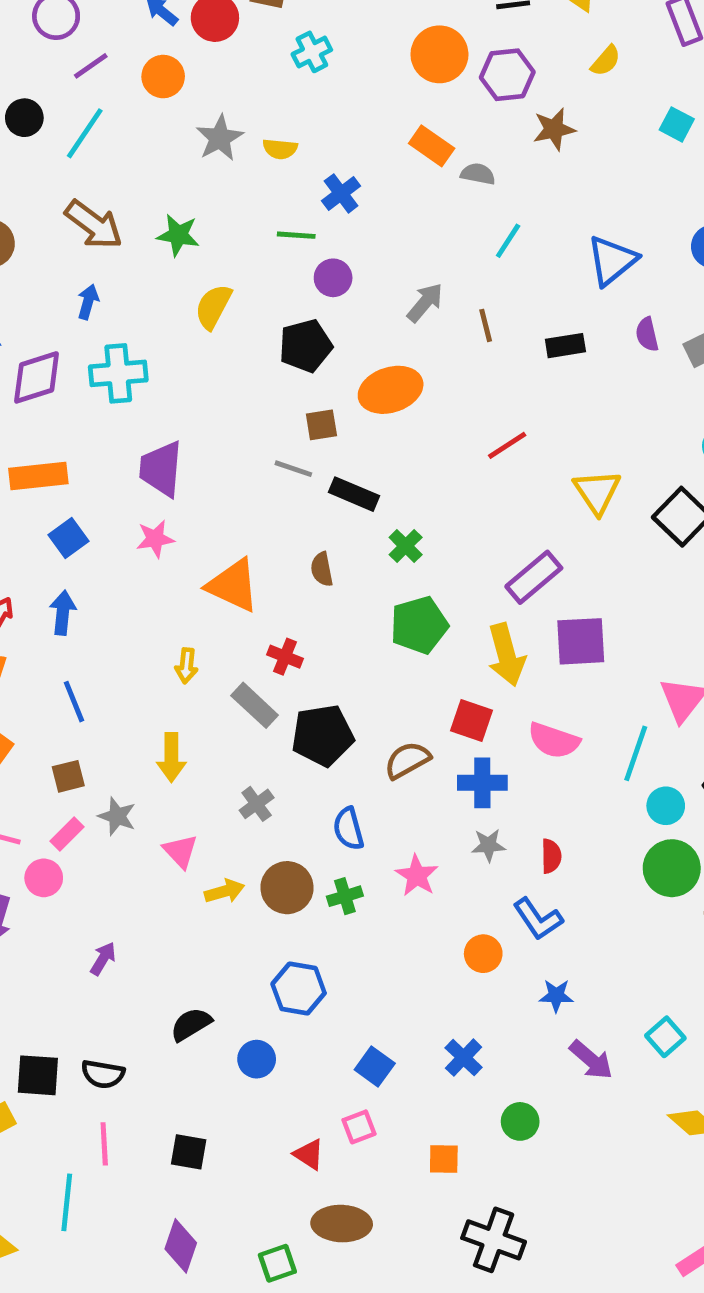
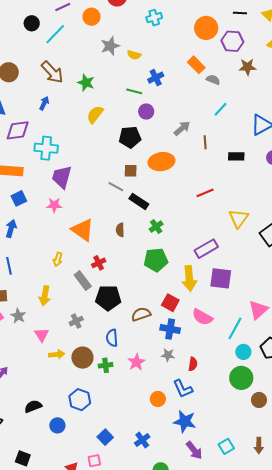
cyan cross: (118, 373) -> (46, 148), moved
red cross: (285, 657) -> (99, 263), turned 32
blue star: (556, 996) -> (185, 421), size x1.6

